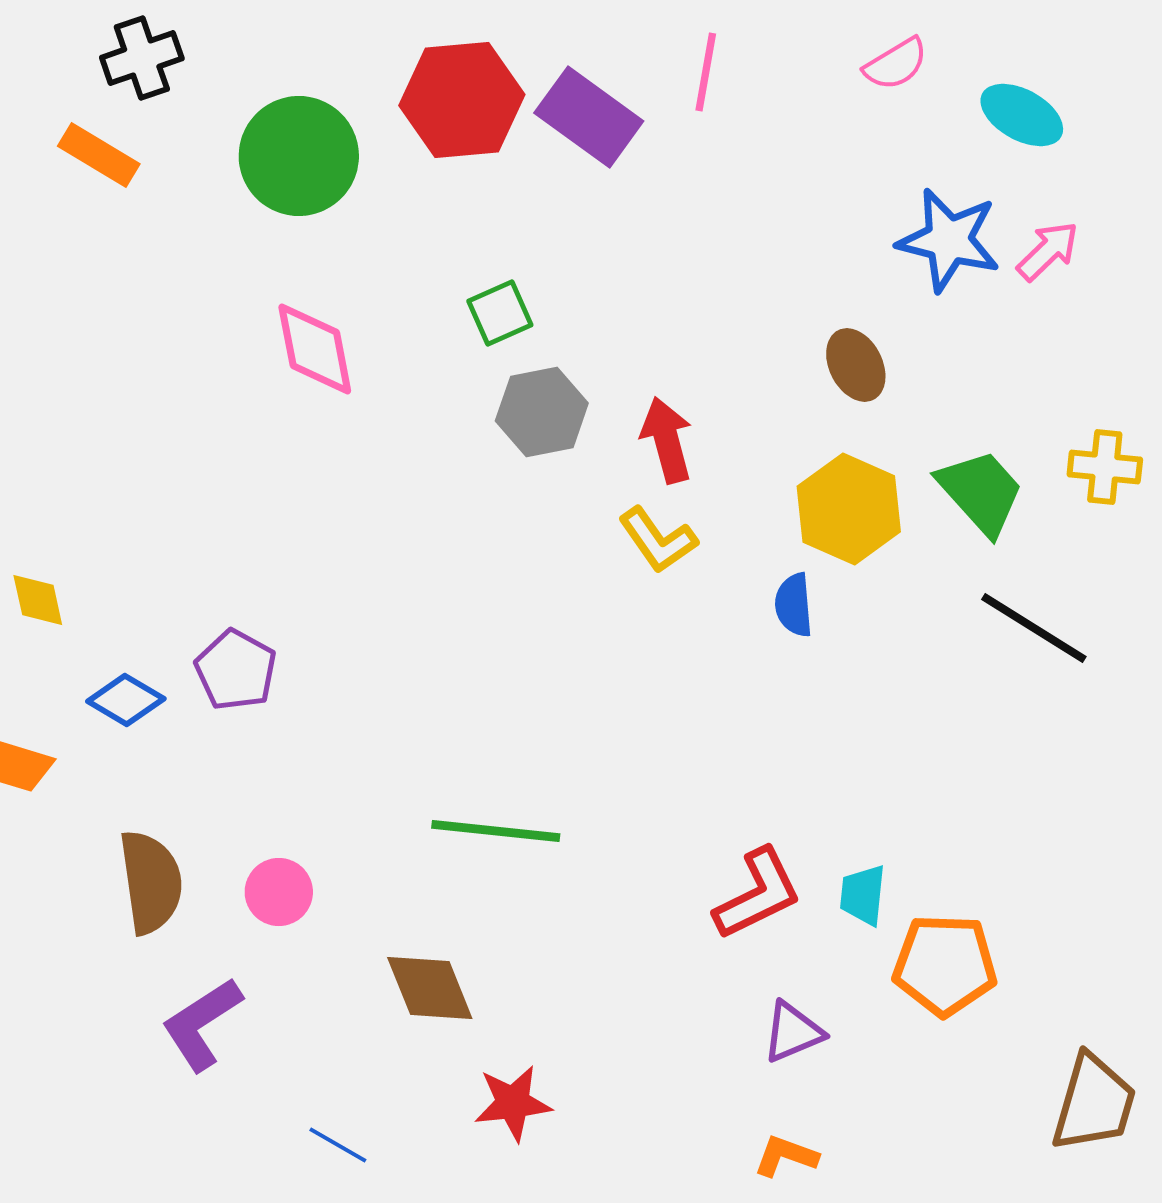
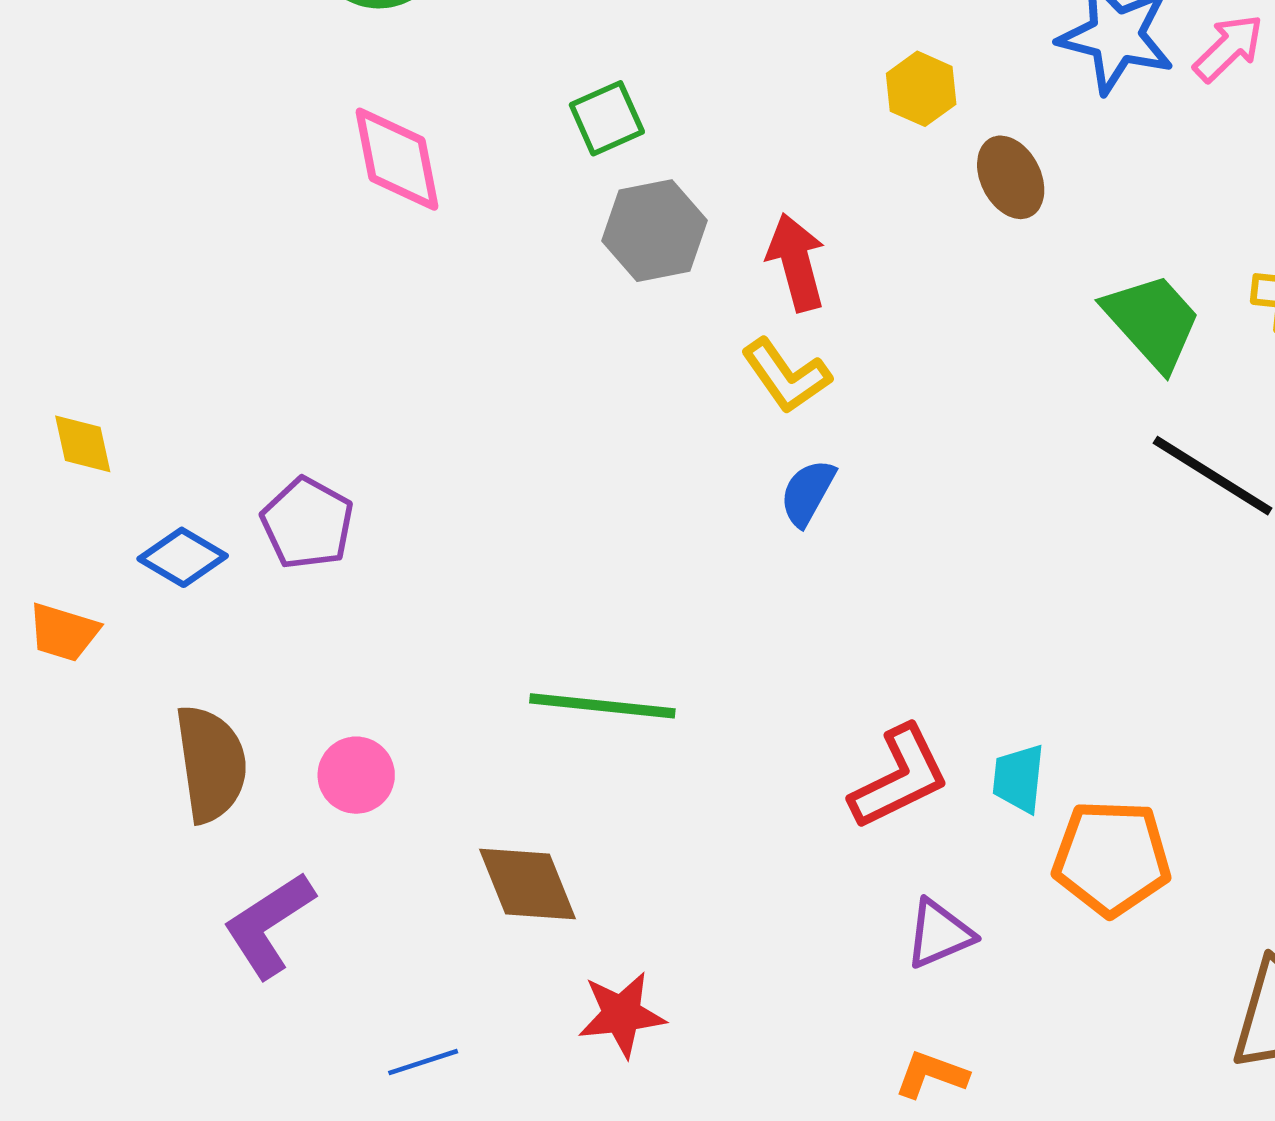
yellow hexagon: (849, 509) -> (921, 89), moved, size x0.6
blue semicircle: (794, 605) -> (808, 493), moved, turned 34
blue line: (338, 1145) -> (423, 1062), turned -48

